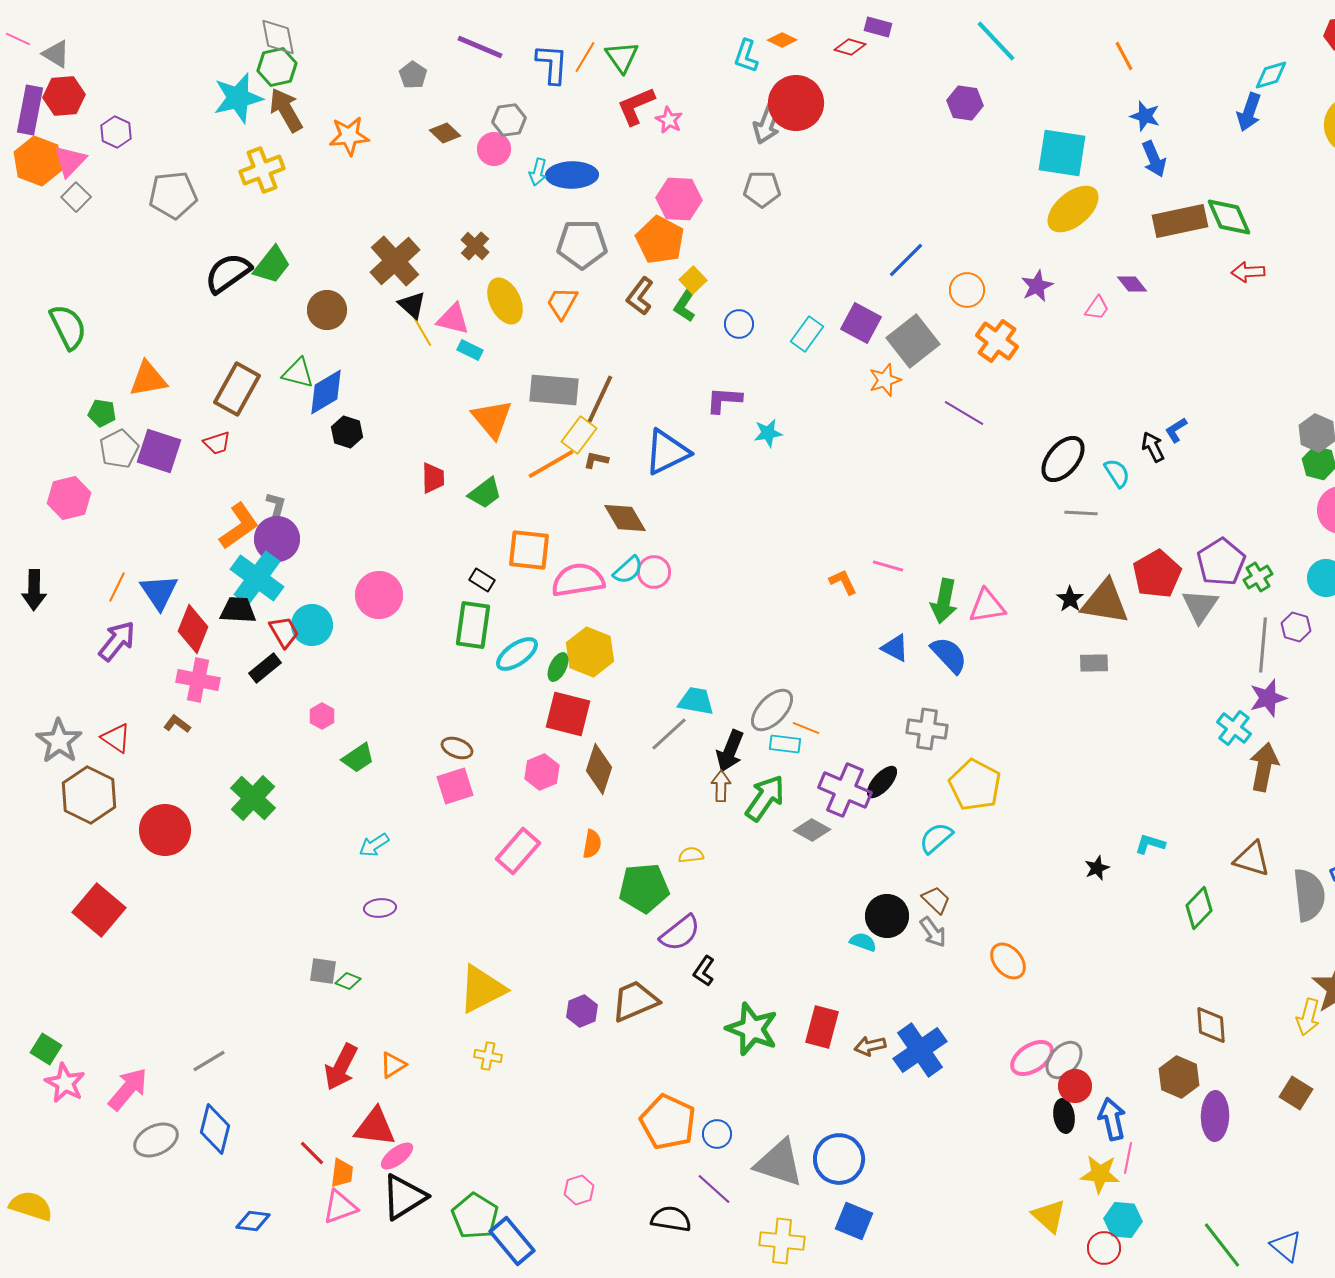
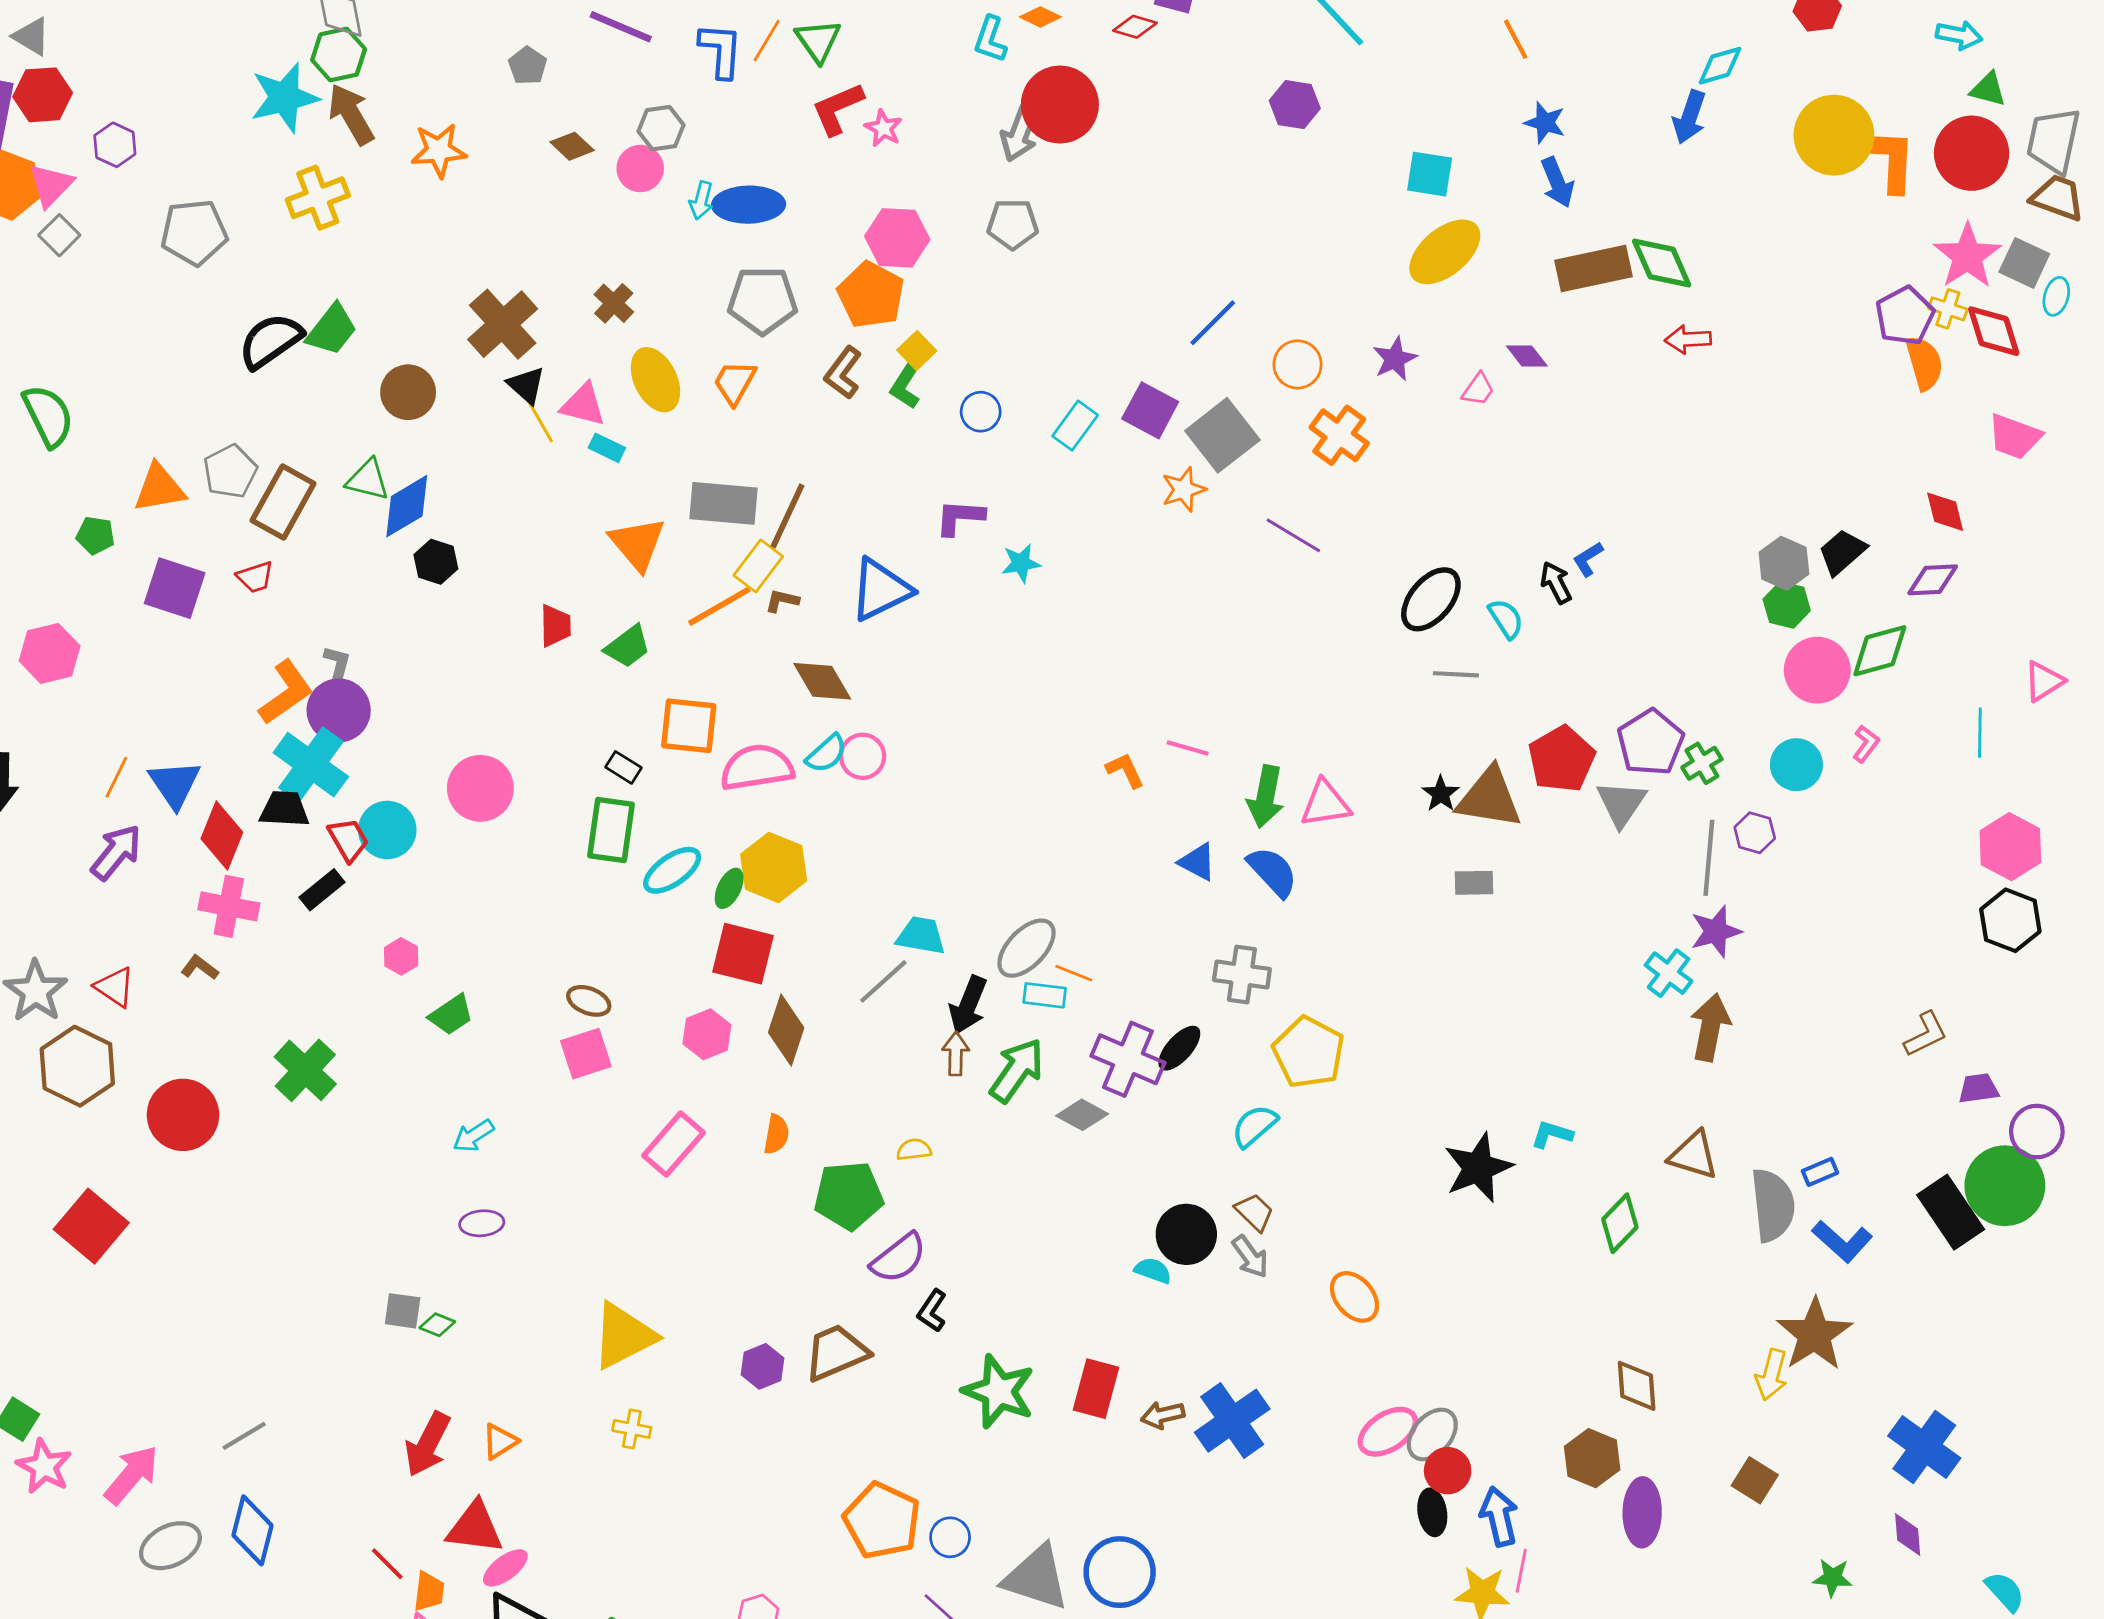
cyan square: (1062, 153) -> (1430, 174), size x0.7
gray pentagon: (119, 449) -> (230, 471), moved
black star: (1097, 868) -> (1478, 1168), size x2.0

